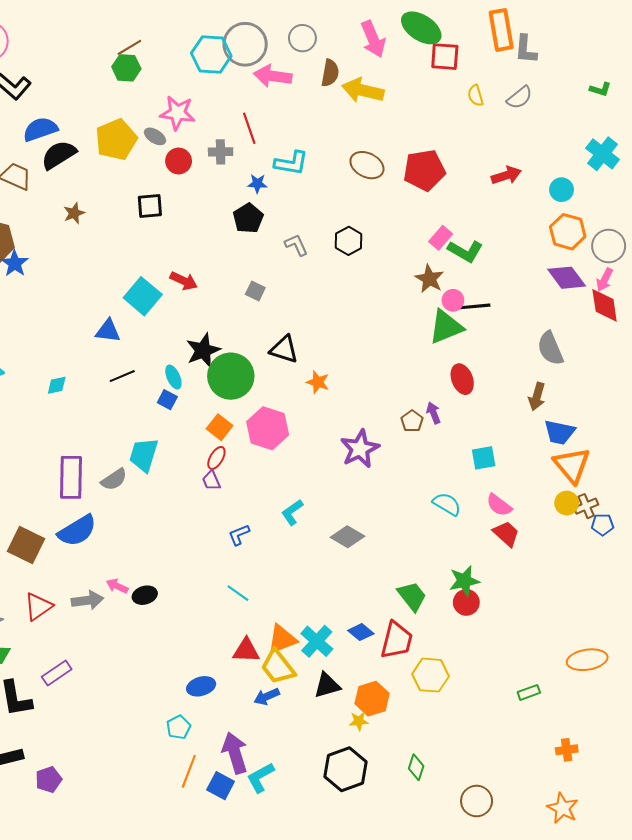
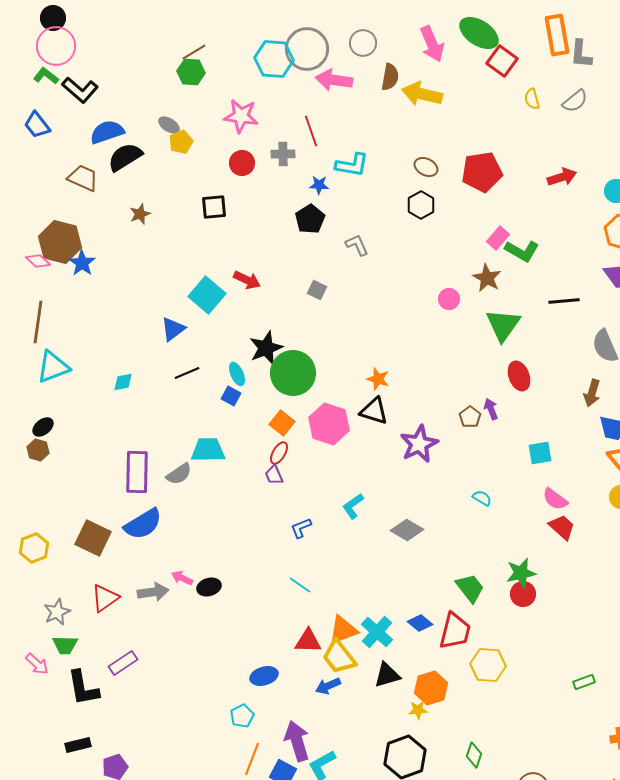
red square: (445, 57) -> (502, 61), turned 32
gray ellipse: (155, 136) -> (169, 125), moved
yellow pentagon: (116, 139) -> (181, 142), size x0.6
brown ellipse: (367, 165) -> (426, 167), size x0.7
black hexagon: (349, 241) -> (421, 205), moved
pink circle: (453, 300) -> (449, 299), moved
black line: (474, 306) -> (564, 301), moved
green triangle: (446, 327) -> (503, 325), turned -33
blue triangle: (108, 331) -> (173, 329), turned -44
black triangle: (284, 349) -> (374, 411), moved
cyan trapezoid: (144, 455) -> (208, 450), turned 72
cyan semicircle: (447, 504) -> (482, 498), moved, size x0.7

